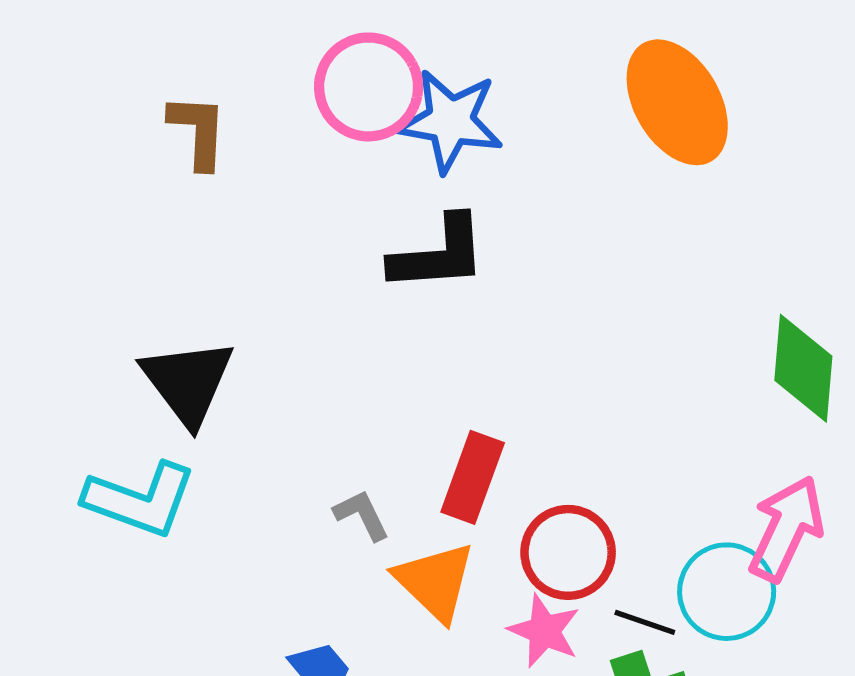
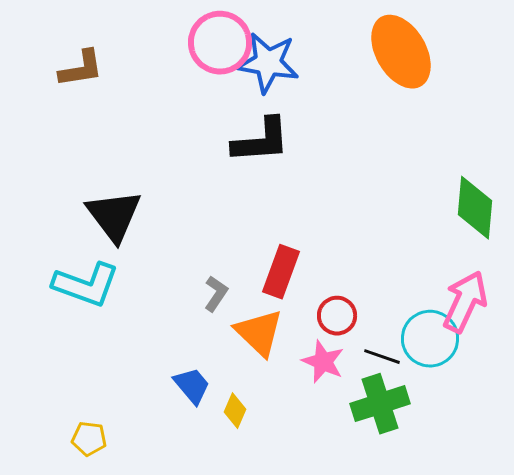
brown L-shape: (198, 131) -> (81, 69), moved, turned 78
gray L-shape: (362, 515) -> (216, 294), turned 60
red circle: (568, 552) -> (337, 316), size x0.7

